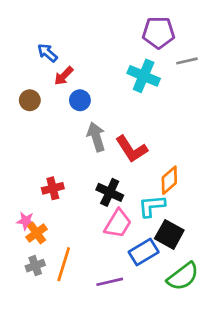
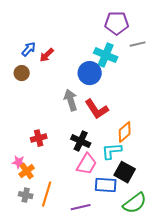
blue arrow: (47, 53) -> (29, 49), moved, turned 91
blue circle: (80, 100) -> (90, 73), moved, size x1.5
blue rectangle: (144, 252) -> (106, 185), turned 35
gray cross: (35, 266) -> (26, 195), turned 32

